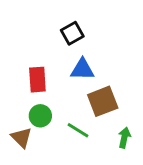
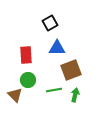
green line: (78, 130) -> (54, 90), turned -42
green arrow: (124, 138) -> (75, 95), moved

